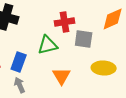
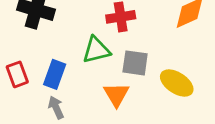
gray square: (84, 39) -> (135, 63), moved
yellow ellipse: (104, 68) -> (177, 83), turned 30

